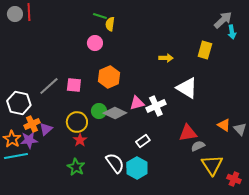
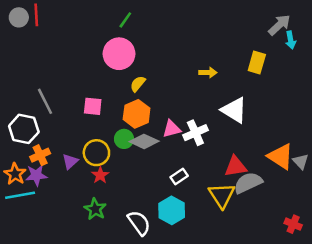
green line: (100, 16) -> (125, 20), turned -72
yellow semicircle: (110, 24) -> (138, 84), moved, turned 32
pink circle: (95, 43) -> (119, 54), size x1.6
orange hexagon: (109, 77) -> (137, 114), moved
gray line: (49, 86) -> (45, 101), moved, turned -75
orange triangle: (224, 125) -> (281, 156), size x1.6
purple triangle: (46, 129) -> (70, 161), moved
gray semicircle: (198, 146) -> (248, 183), size x1.6
white semicircle: (115, 163) -> (139, 223), moved
yellow triangle: (212, 165) -> (222, 195), moved

